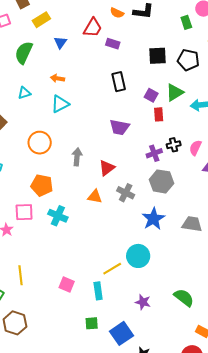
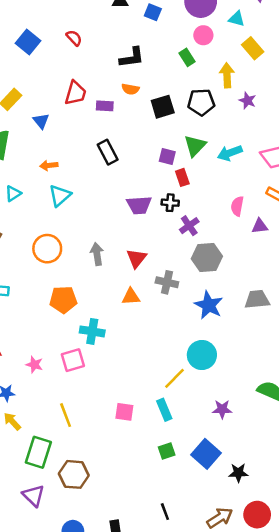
orange semicircle: (117, 13) -> (130, 89), moved
black rectangle: (119, 82) -> (108, 152), moved
black cross: (174, 145) -> (170, 203), moved, turned 32
pink square: (24, 212) -> (73, 360), moved

